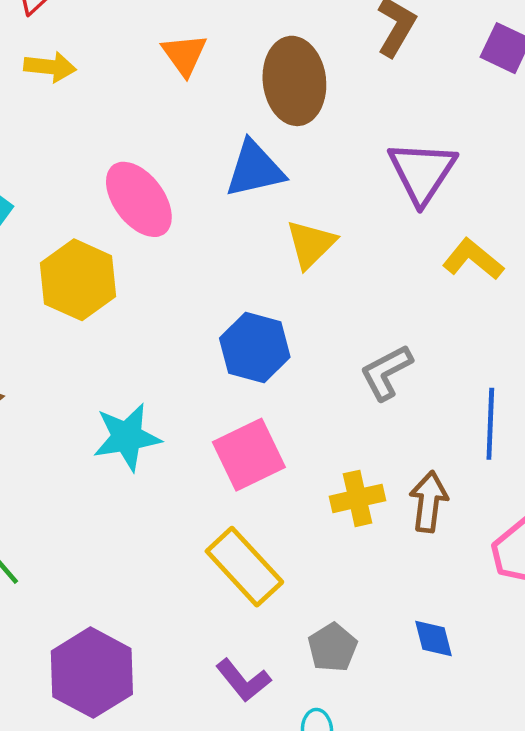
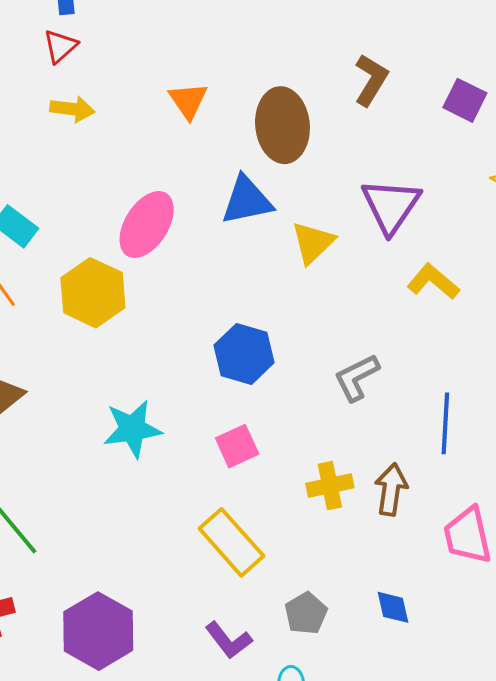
pink ellipse: (139, 199) -> (147, 224), turned 68
yellow triangle: (311, 244) -> (313, 243), moved
pink square: (249, 455) -> (237, 446), size x0.7

